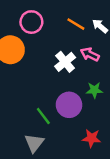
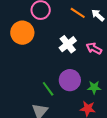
pink arrow: (90, 54) -> (94, 48), moved
green star: (94, 90) -> (94, 87), moved

